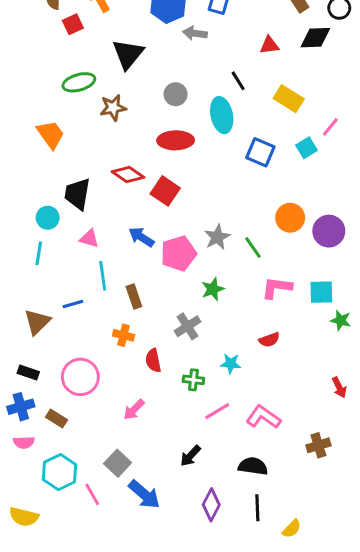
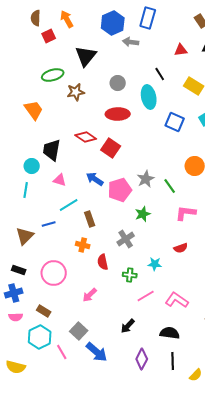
cyan line: (103, 276) -> (69, 205), turned 66
brown rectangle: (57, 419) -> (44, 311), moved

